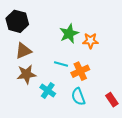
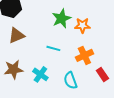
orange cross: (80, 71) -> (84, 55), moved
brown star: (26, 74) -> (13, 69), moved
red rectangle: (112, 100) -> (102, 74), moved

